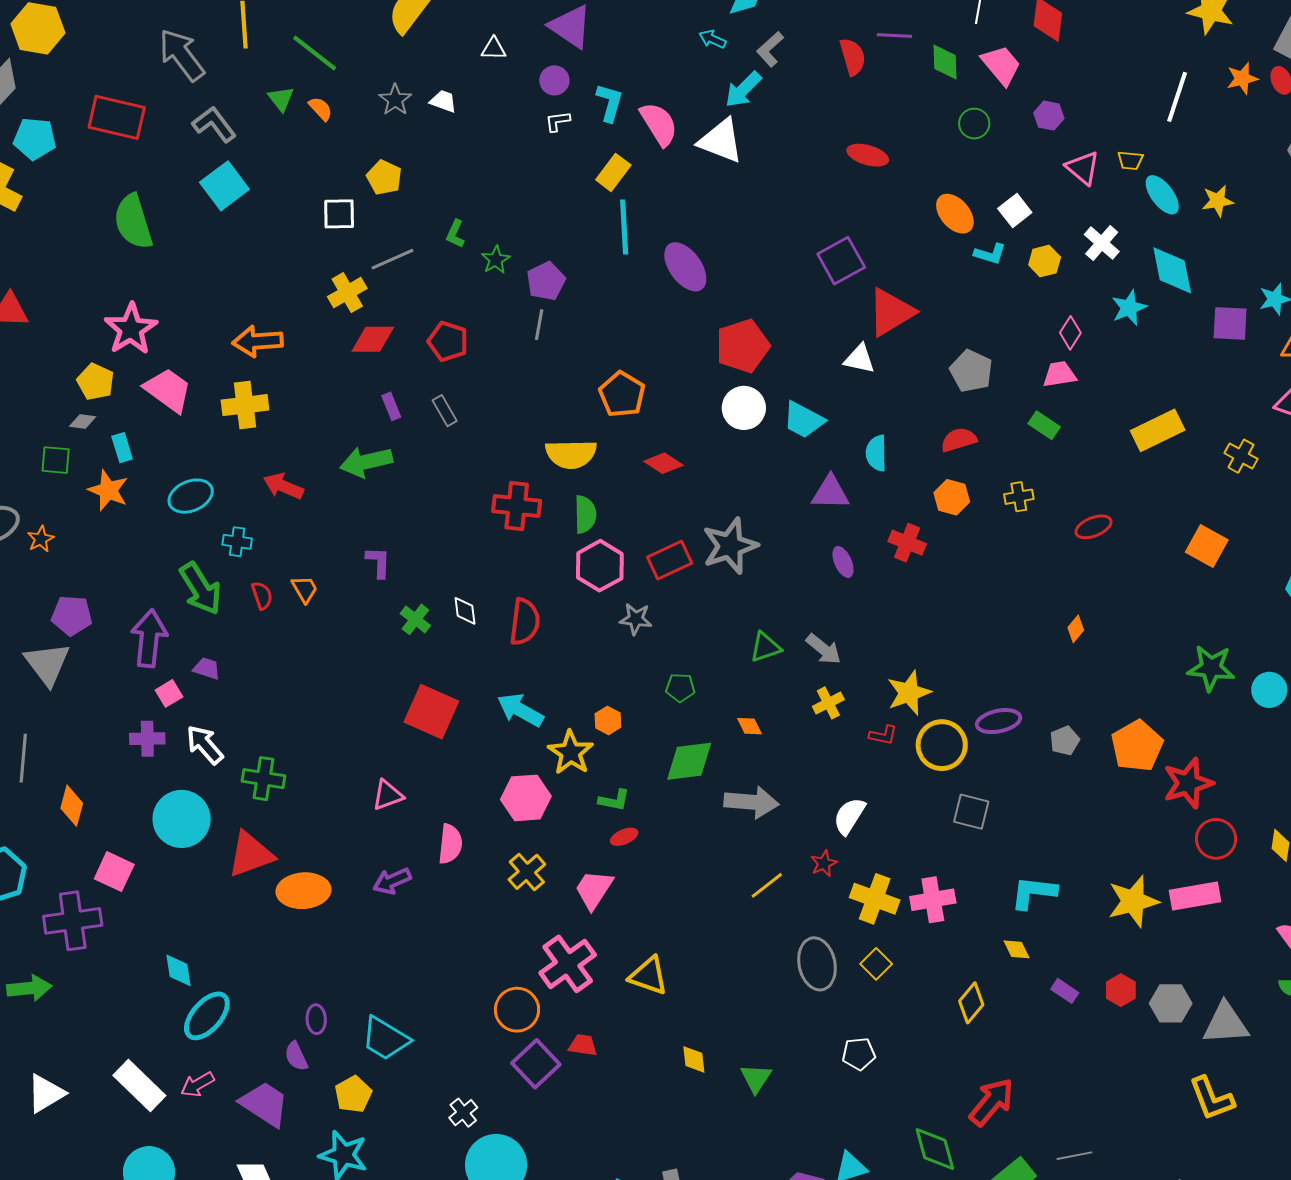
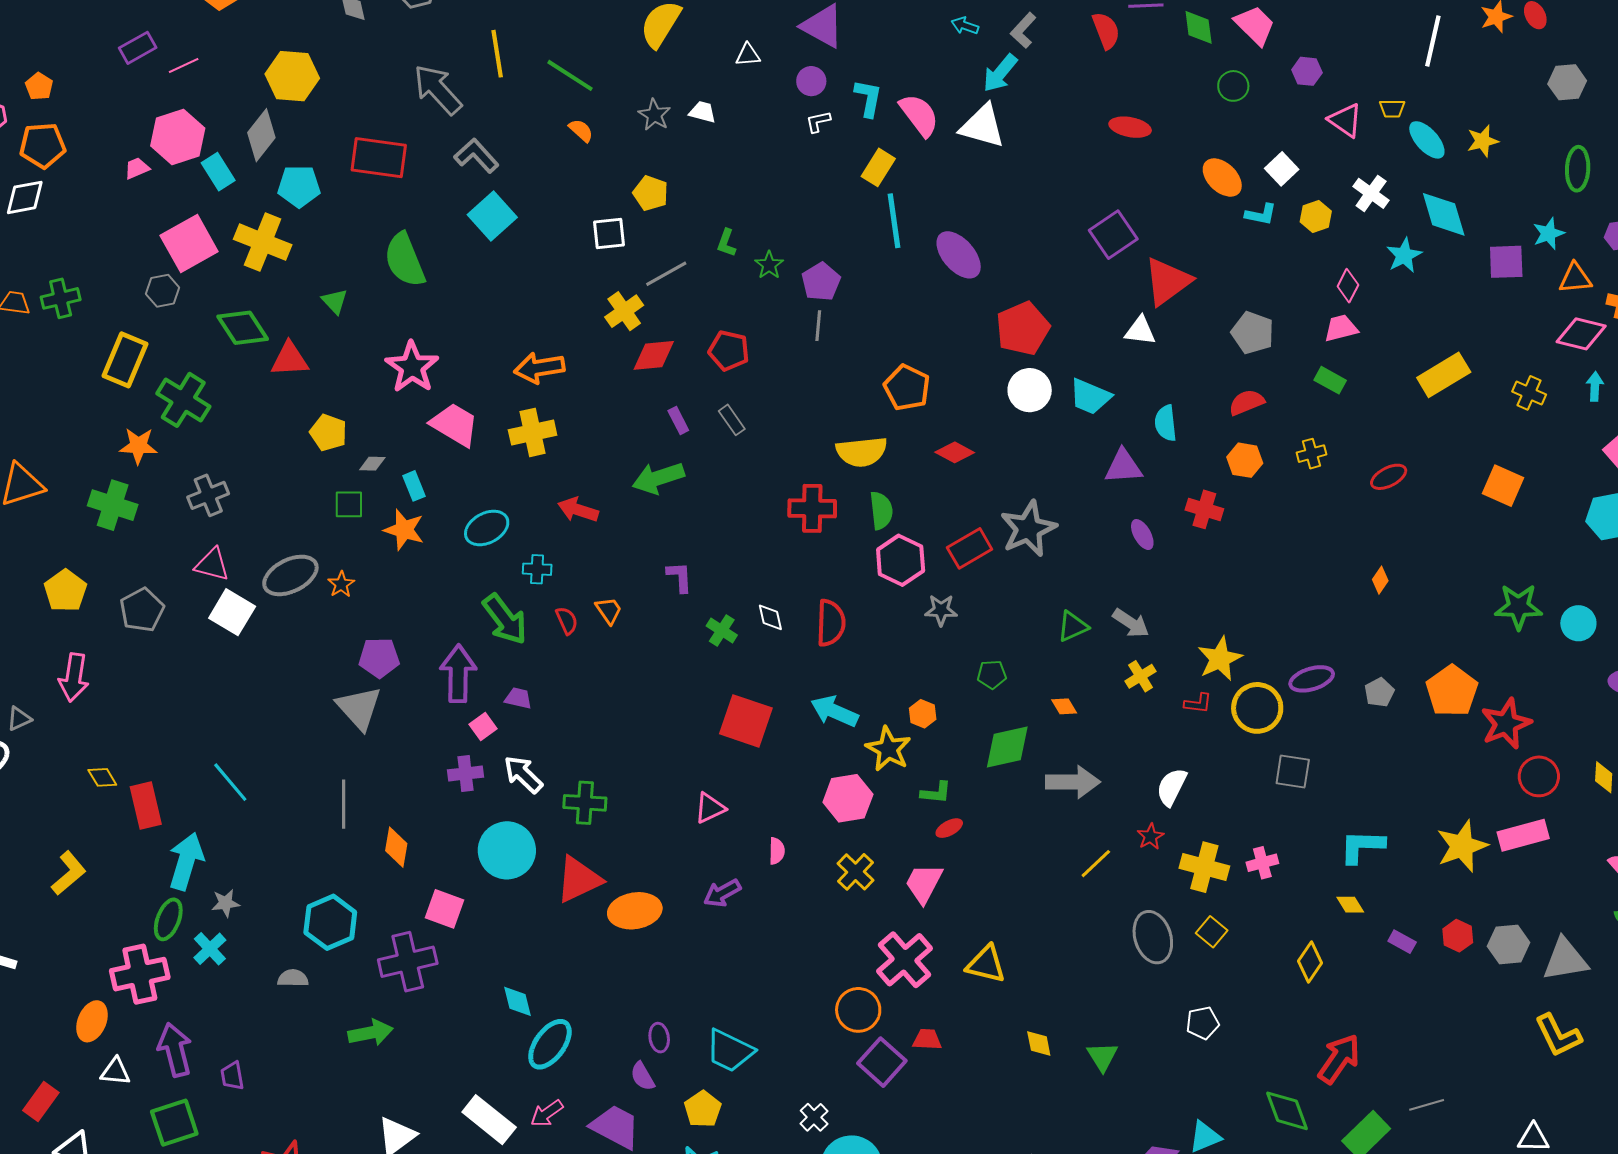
green triangle: (281, 99) -> (335, 301), moved
yellow pentagon: (96, 382) -> (328, 433), moved
pink semicircle: (450, 844) -> (777, 851), size x0.7
pink cross: (933, 900) -> (1262, 863), size x0.7

